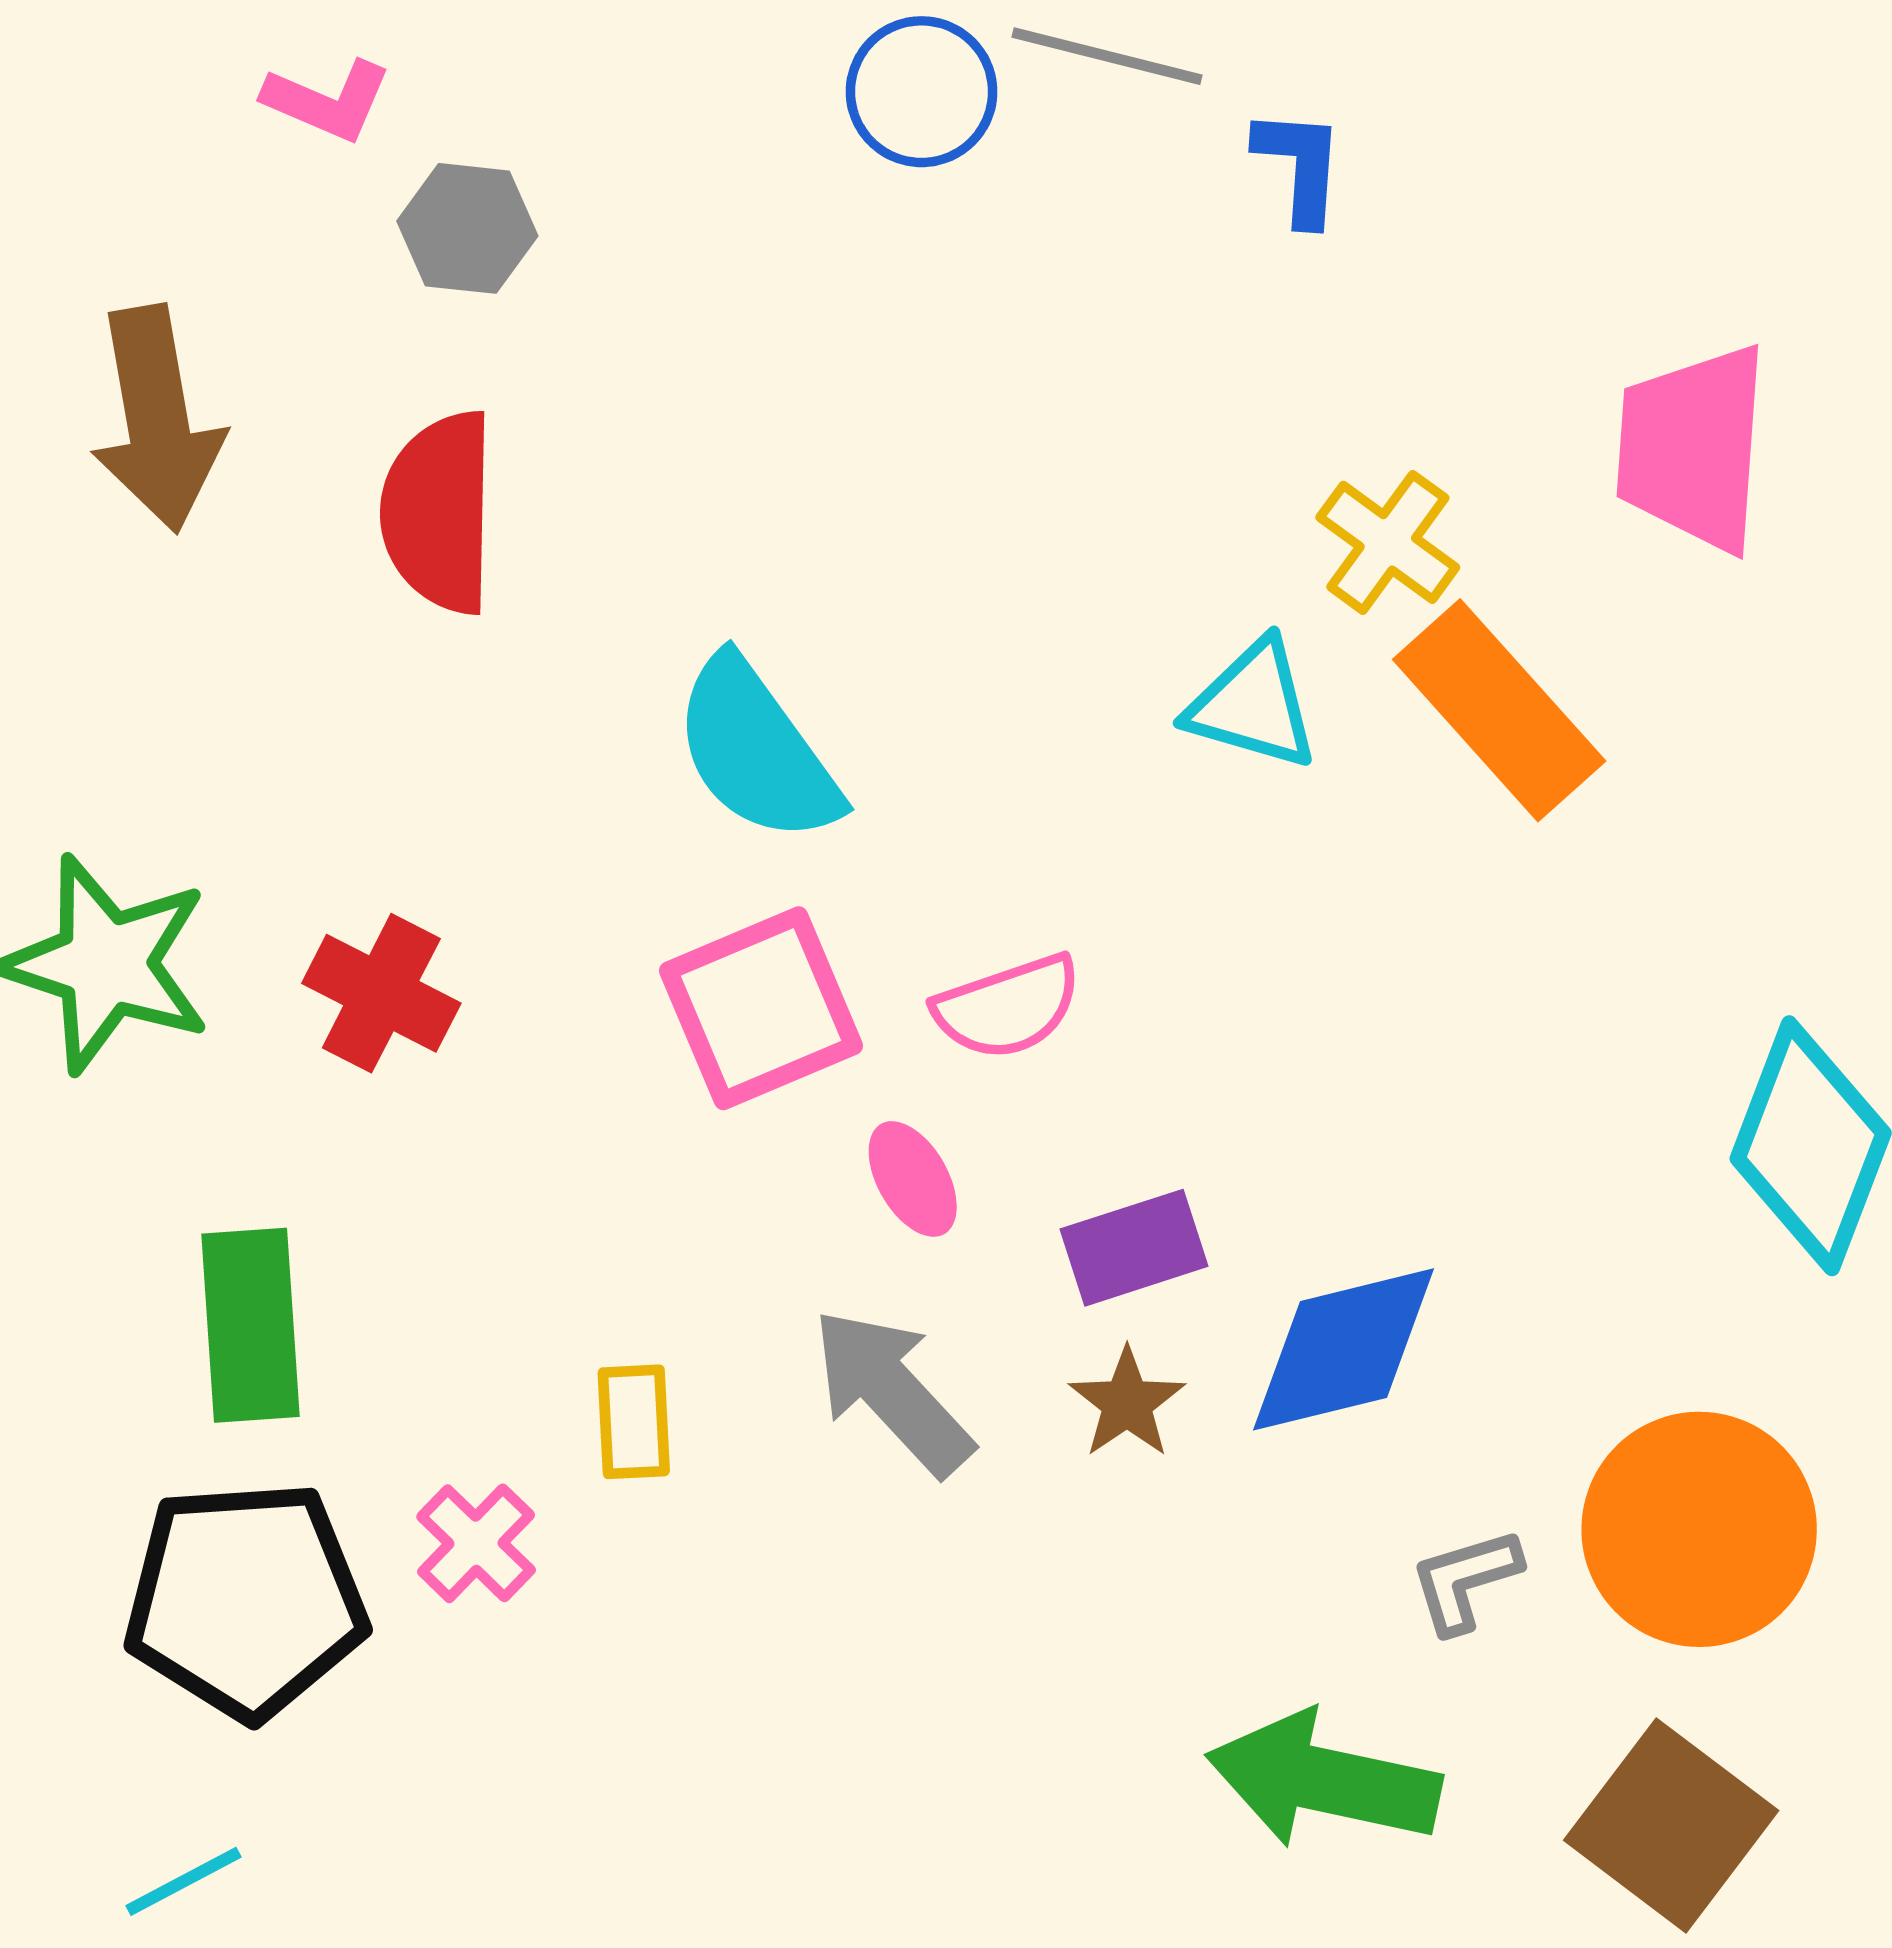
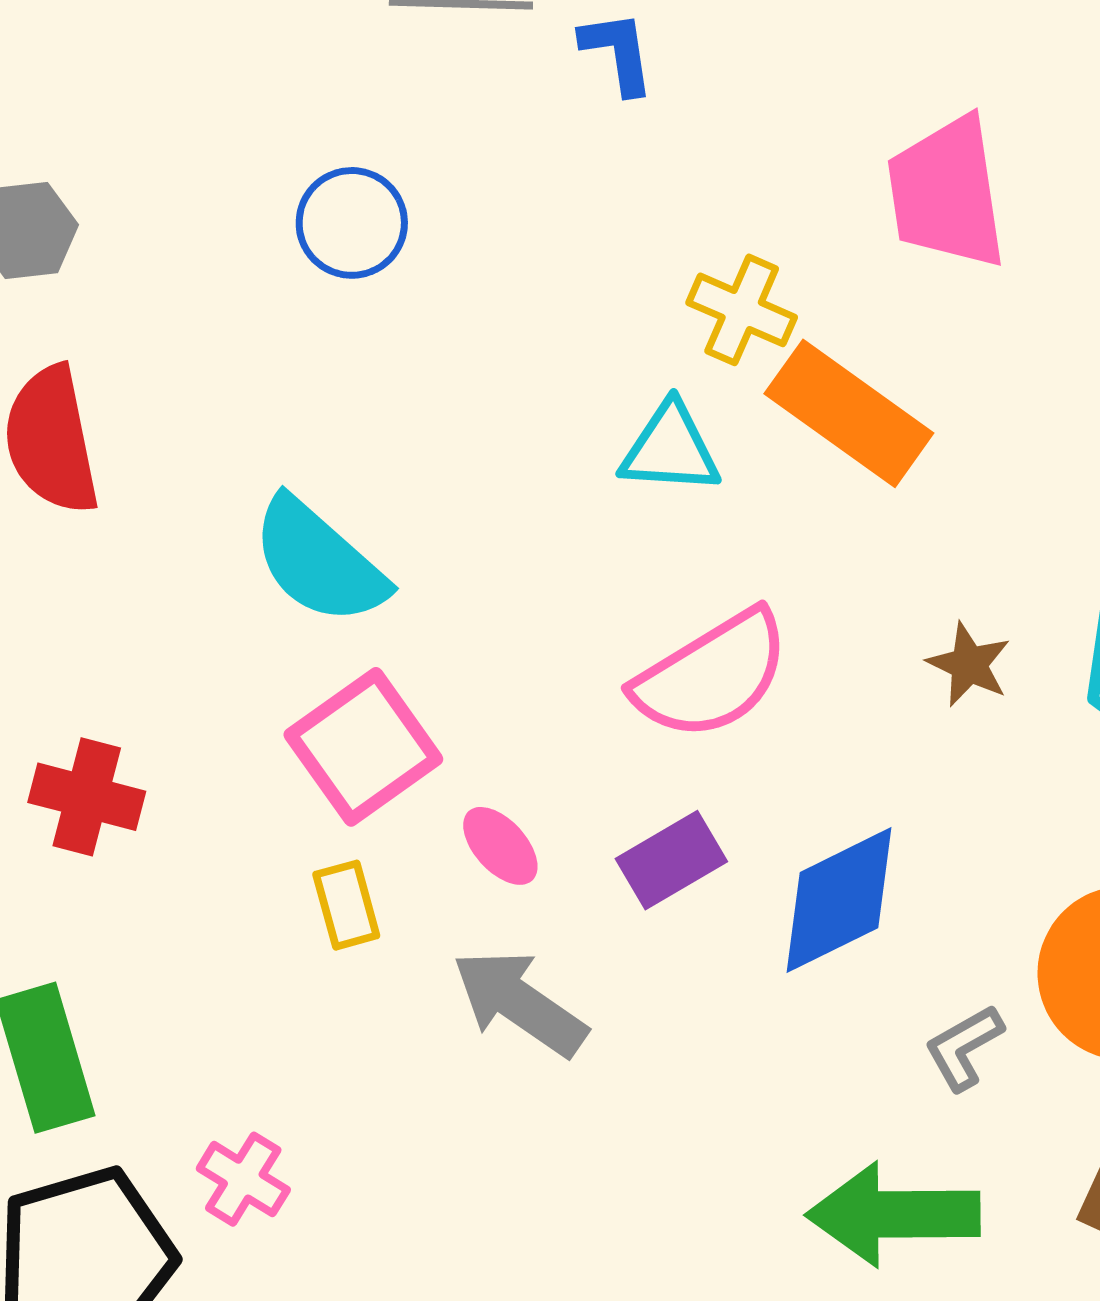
blue circle: (922, 92) -> (352, 223), moved
pink semicircle: (1008, 1007) -> (712, 675), moved, size x1.5
brown star: (1127, 1403) -> (969, 665), moved
yellow rectangle: (634, 1422) -> (346, 905), moved

